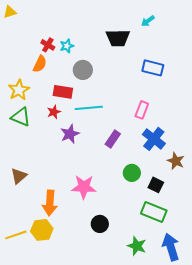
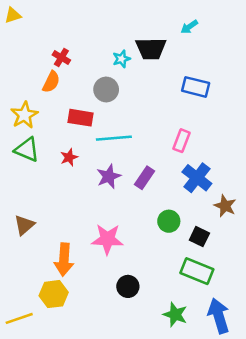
cyan star: (67, 46) -> (121, 59), moved
red star: (54, 112) -> (69, 157), moved
purple star: (70, 134) -> (109, 176), moved
yellow line: (16, 235) -> (19, 318), moved

